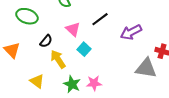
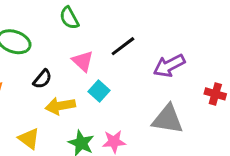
yellow arrow: (58, 59) -> (60, 106), turned -66
gray triangle: (146, 68) -> (168, 119), moved

